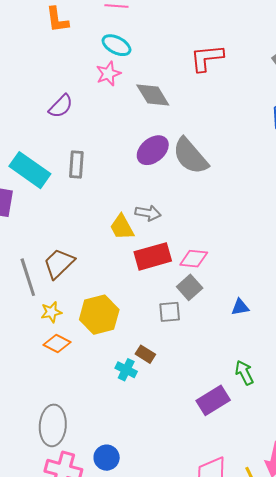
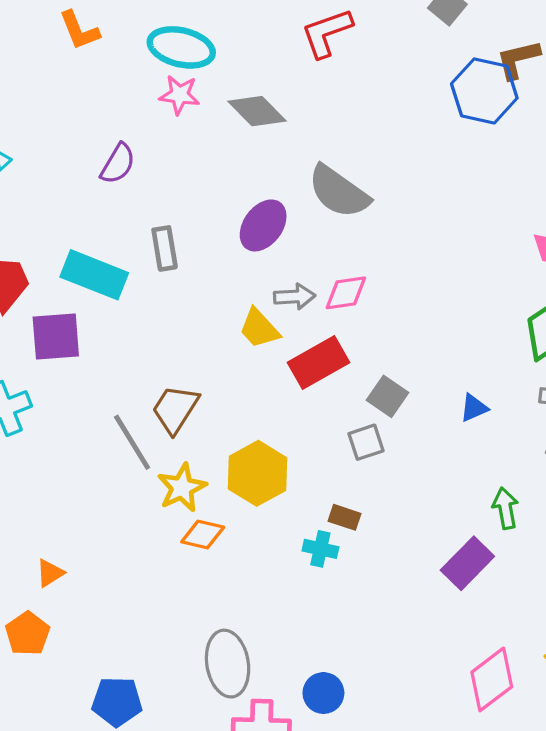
cyan ellipse: (116, 45) -> (181, 47), size x1.4
pink star: (108, 74) -> (179, 95), turned -30
purple ellipse: (153, 150) -> (263, 225), moved
pink diamond: (194, 259) -> (346, 293), moved
yellow star: (51, 312) -> (182, 488), size x1.4
green arrow: (244, 373) -> (505, 508), turned 30

